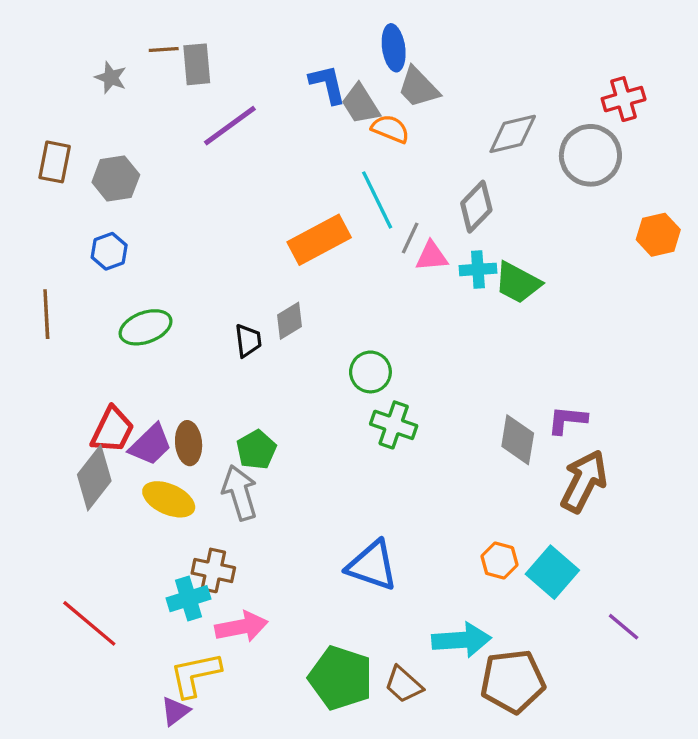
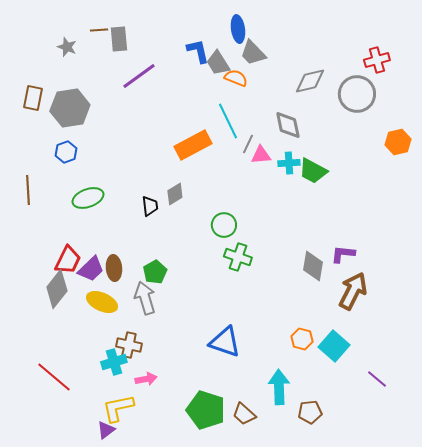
gray hexagon: (116, 178) -> (70, 108), size x1.4
gray diamond: (476, 207) -> (288, 125), turned -56
pink arrow: (241, 627) -> (146, 379), size x0.7
cyan arrow: (461, 640) -> (279, 387), turned -88
brown pentagon: (513, 681) -> (310, 412), size x0.6

